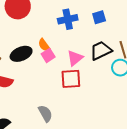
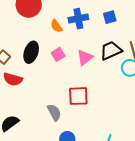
orange semicircle: (44, 45) -> (56, 26), moved
black ellipse: (21, 54) -> (31, 52), turned -50
red square: (71, 79) -> (78, 96), moved

